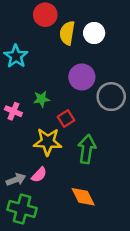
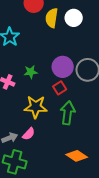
purple circle: (82, 77) -> (63, 67), moved
red square: (66, 119) -> (60, 88), moved
orange diamond: (83, 197) -> (77, 156), moved, turned -30

